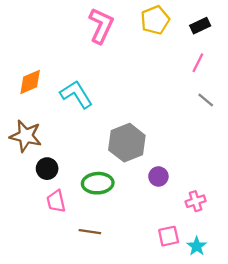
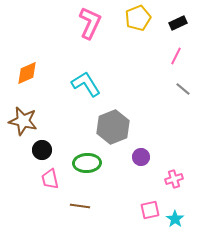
cyan L-shape: (76, 94) -> (86, 84), moved

